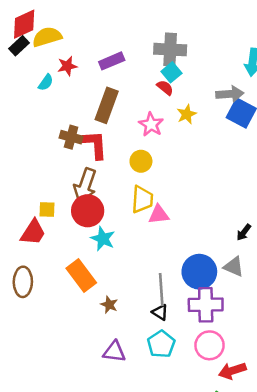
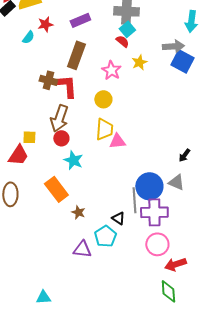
red circle: (88, 211) -> (61, 138), size x0.6
gray line: (161, 289) -> (134, 200), moved
cyan pentagon: (161, 344) -> (105, 236), moved

